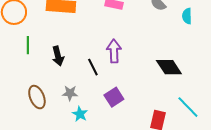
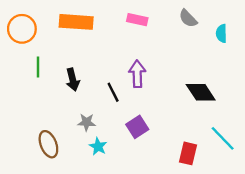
brown ellipse: (37, 97) -> (48, 144), moved

